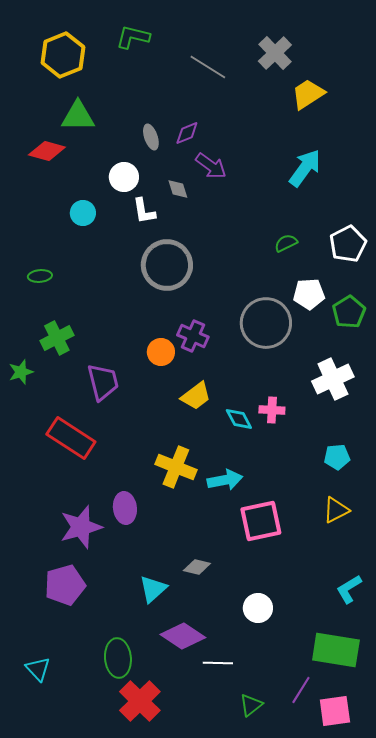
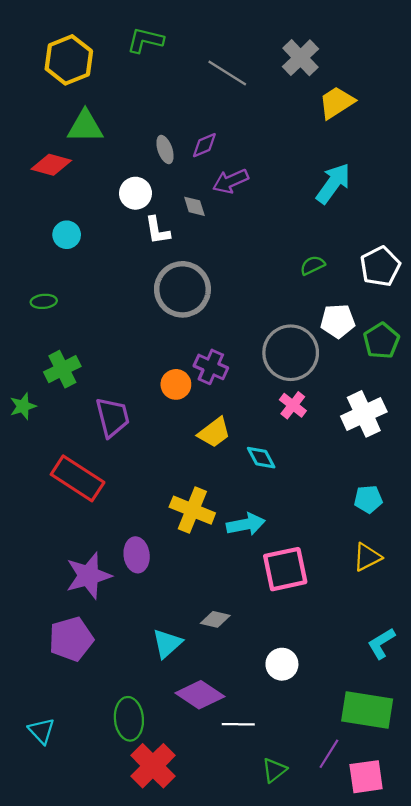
purple arrow: (211, 166) -> (231, 181), turned 120
cyan circle: (83, 213) -> (67, 235), moved
pink cross: (272, 410) -> (293, 405), moved, turned 35

